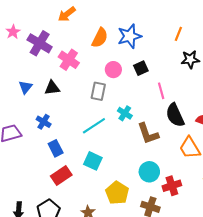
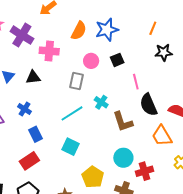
pink cross: (69, 60) -> (49, 51), turned -30
red rectangle: (61, 176) -> (29, 161), moved

